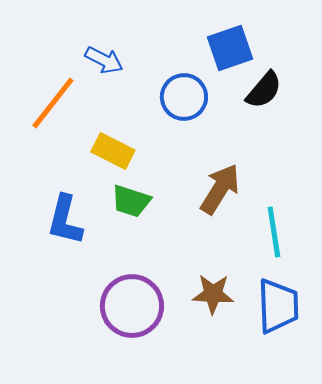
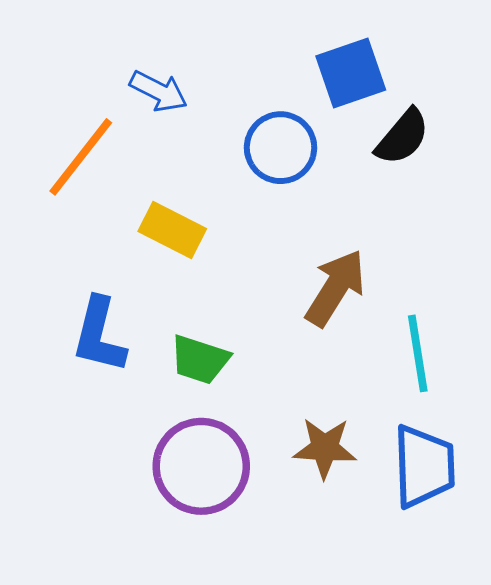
green trapezoid: (131, 201) -> (200, 360), moved

